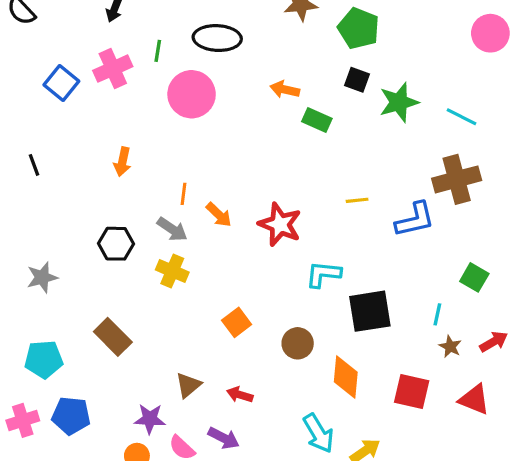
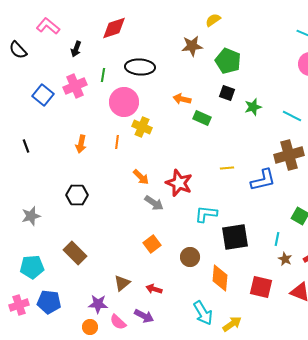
green star: (399, 102) -> (253, 107), size x0.7
orange line: (184, 194) -> (117, 142), moved
gray arrow: (172, 229) -> (154, 203), moved
yellow cross: (172, 271) -> (142, 127), moved

